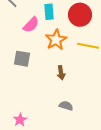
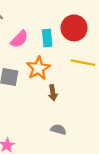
cyan rectangle: (49, 12) -> (47, 38), moved
orange star: (56, 40) -> (38, 68), moved

